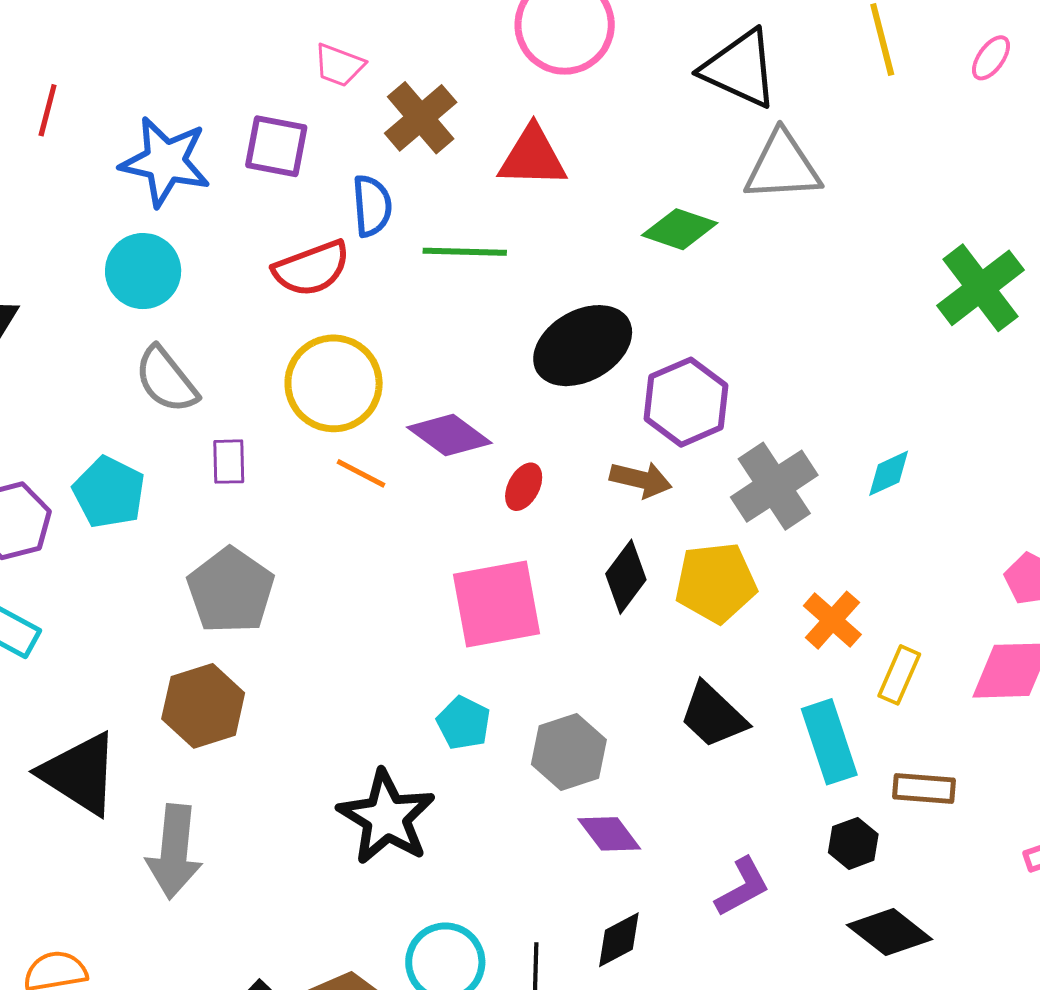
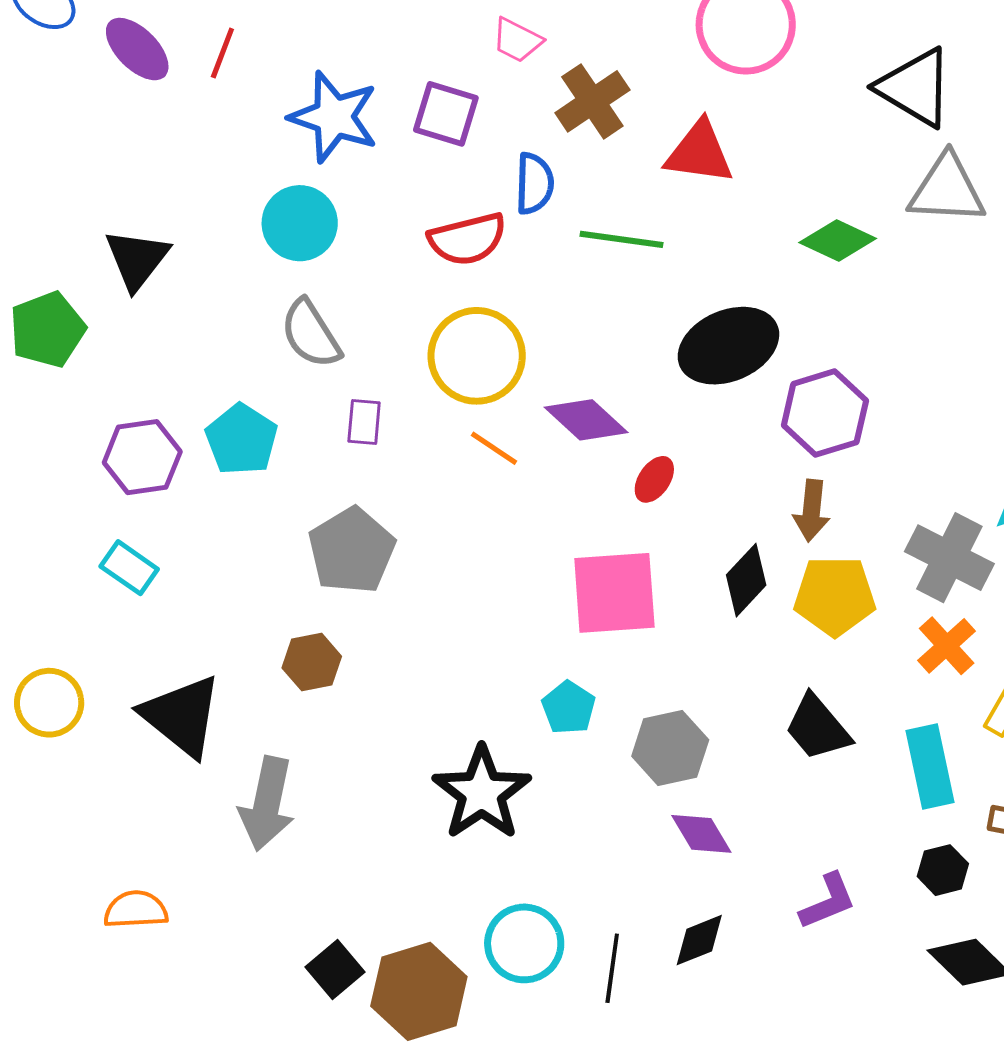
brown arrow: (641, 480) -> (812, 511), moved, turned 76
gray cross: (774, 486) -> (949, 558), moved, turned -36
brown hexagon: (203, 706) -> (312, 662), size x0.7

